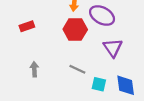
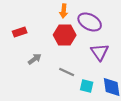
gray arrow: (34, 69) -> (35, 59), moved, turned 56

